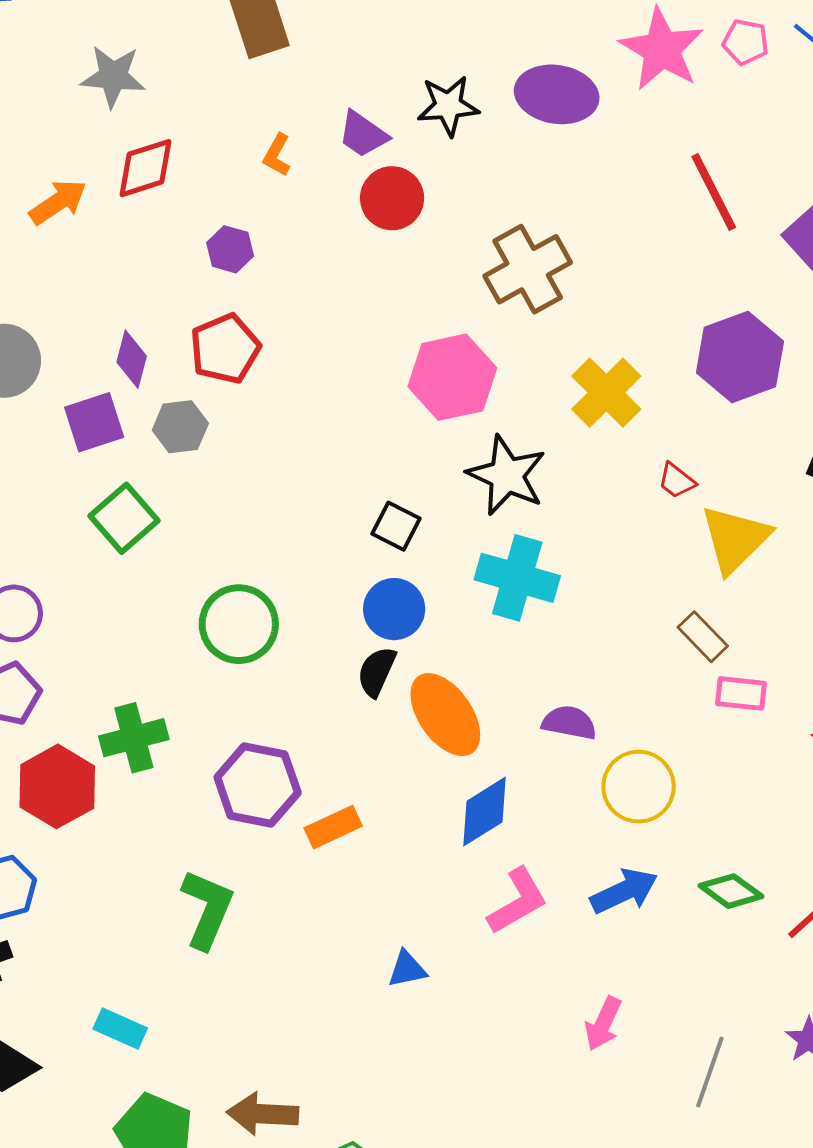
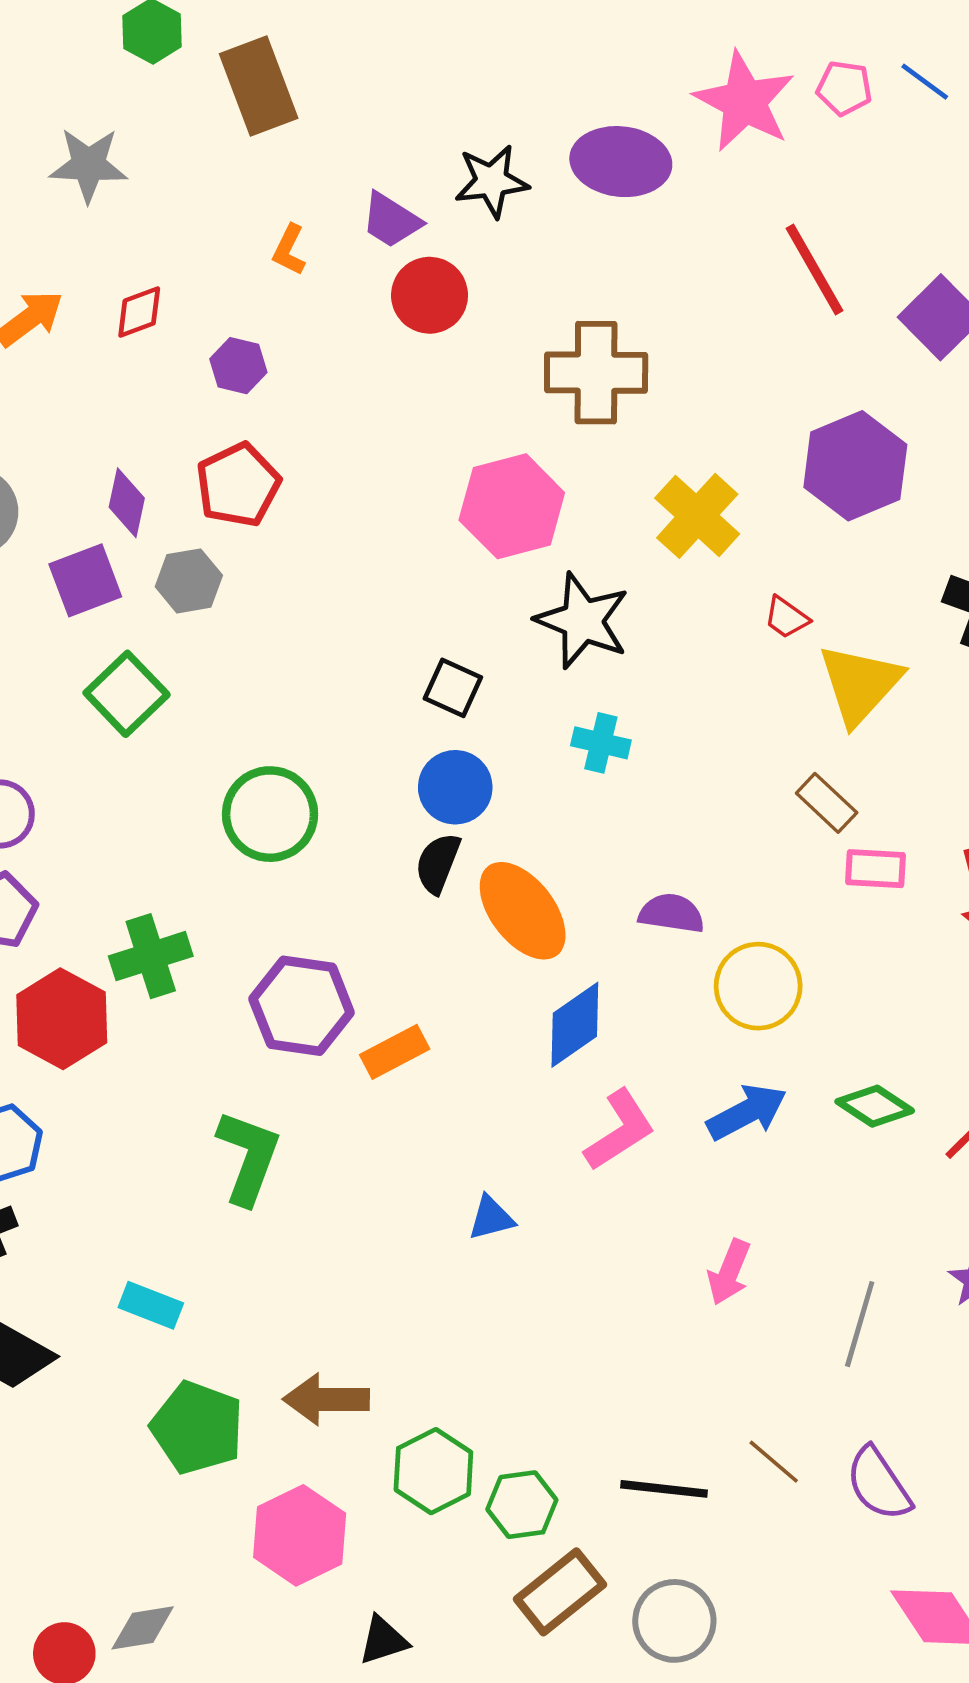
red diamond: (146, 168) -> (139, 312), moved, size x0.7
brown cross: (528, 269) -> (596, 373), turned 32
cyan cross: (517, 578) -> (601, 743), size x0.6

